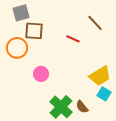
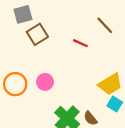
brown square: (34, 31) -> (37, 34), turned -36
orange circle: (17, 48) -> (15, 84), moved

